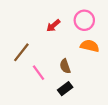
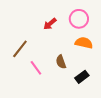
black rectangle: (65, 89) -> (82, 77), moved

